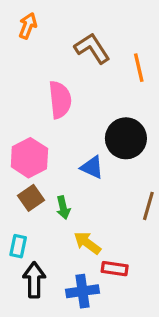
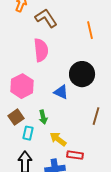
brown L-shape: (92, 48) -> (46, 18), moved
brown square: (31, 198) -> (16, 117), moved
cyan rectangle: (18, 246) -> (28, 133), moved

